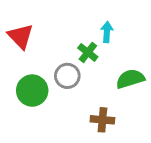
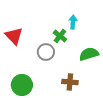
red triangle: (20, 36) -> (14, 36), moved
green circle: (32, 91) -> (22, 85), moved

